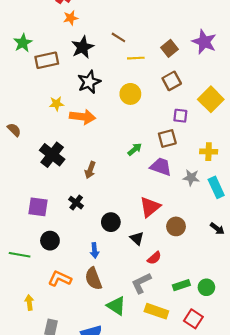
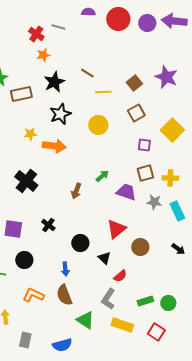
brown square: (167, 138) -> (145, 173), moved
brown arrow: (90, 170) -> (76, 191), moved
gray L-shape: (141, 283) -> (108, 299), turned -30

